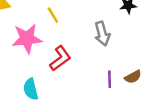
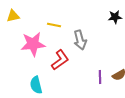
yellow line: (53, 15) -> (54, 25), turned -48
gray arrow: (102, 34) -> (80, 40), moved

